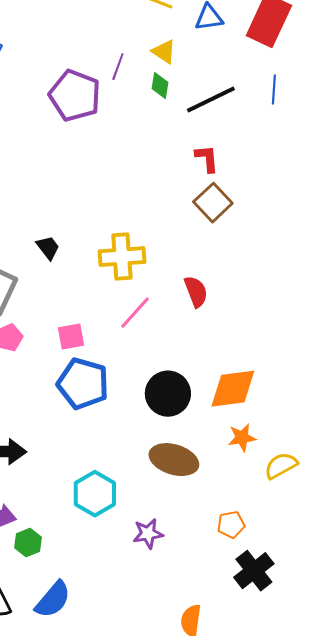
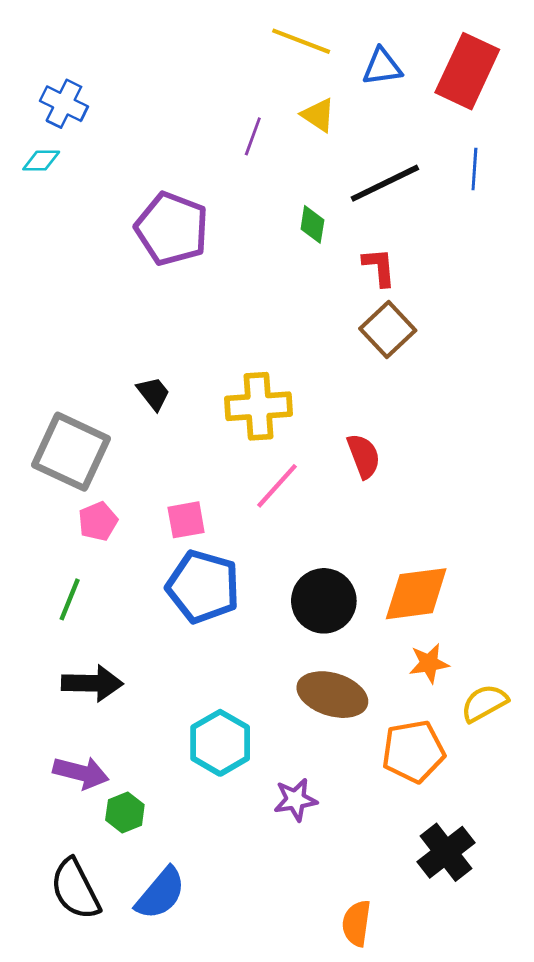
green diamond: (160, 86) -> (312, 224), moved
purple pentagon: (75, 96) -> (172, 229), moved
orange pentagon: (231, 525) -> (413, 751), moved, size x1.6

